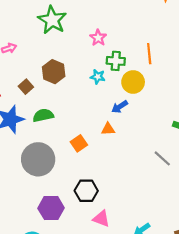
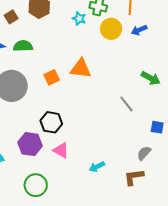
blue arrow: (120, 107) -> (139, 30), moved
orange triangle: (108, 129) -> (81, 69), size x1.6
purple hexagon: (51, 208) -> (30, 144), moved

